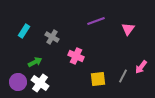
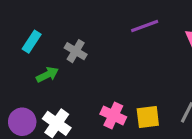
pink cross: (76, 56) -> (113, 115), moved
green arrow: (35, 62) -> (47, 75), moved

